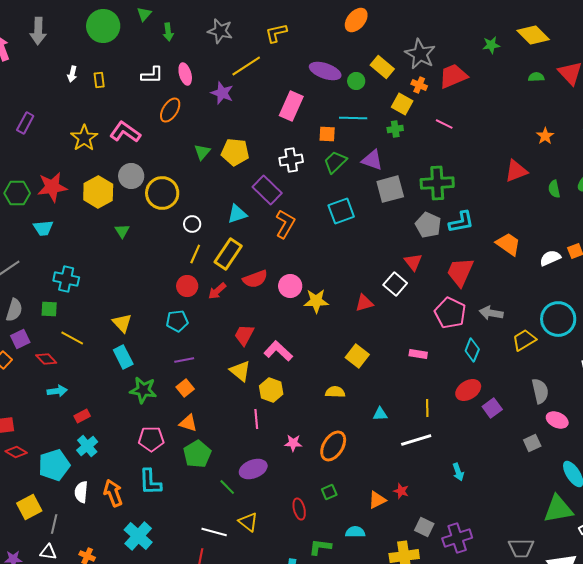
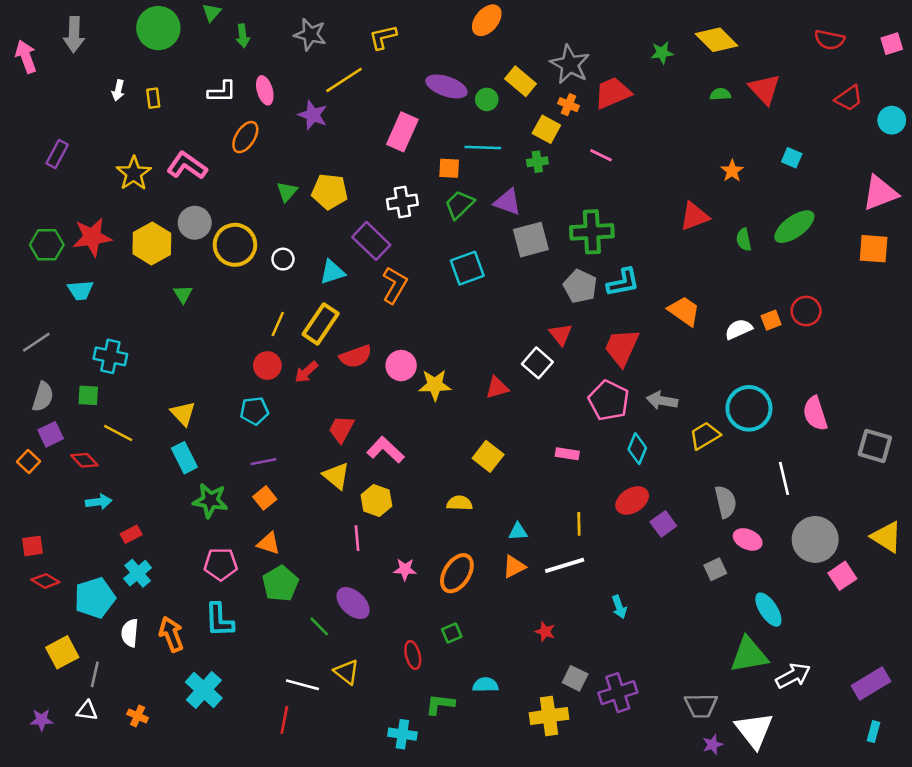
white circle: (192, 224) -> (283, 259), moved
purple ellipse: (253, 469) -> (353, 603), turned 64
orange triangle: (377, 500) -> (514, 567), moved

